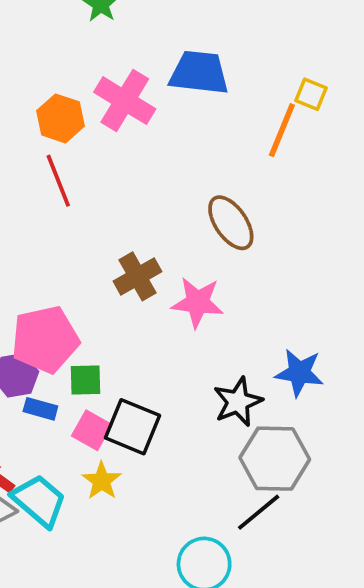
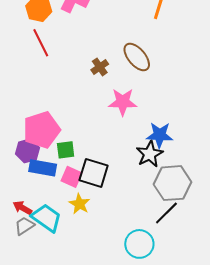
brown cross: (138, 276) -> (100, 67), moved, size x0.7
blue star: (299, 373) -> (160, 135), moved
blue rectangle: (40, 409) -> (43, 168), size x1.5

